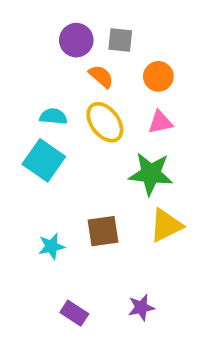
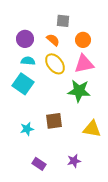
purple circle: (76, 40) -> (25, 39), moved
pink triangle: (160, 122) -> (84, 64), size x1.5
yellow triangle: (166, 225) -> (92, 129), moved, turned 36

